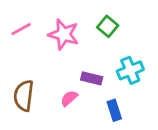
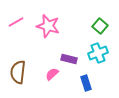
green square: (108, 26) -> (100, 26), moved

